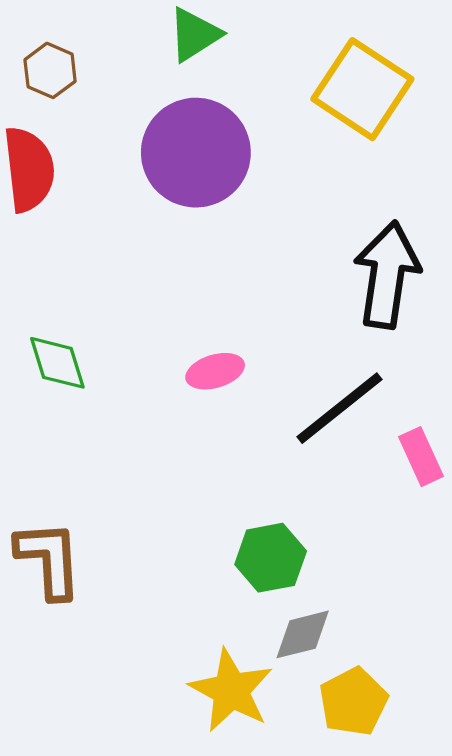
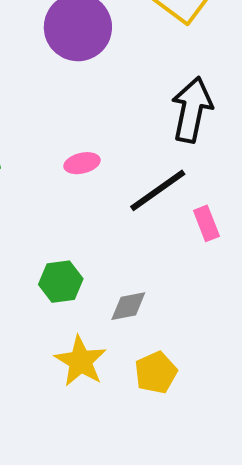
green hexagon: (271, 558) -> (61, 282), moved
gray diamond: (303, 634) -> (128, 306), moved

